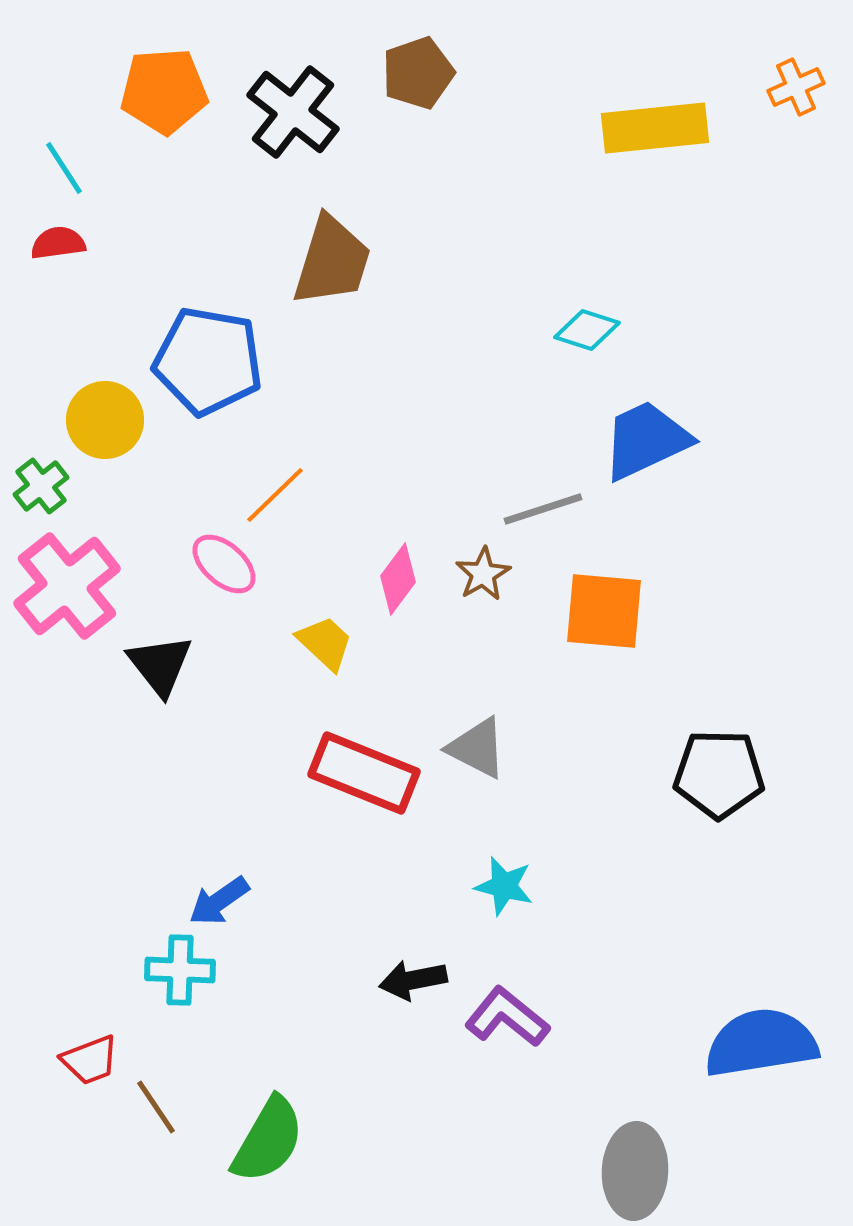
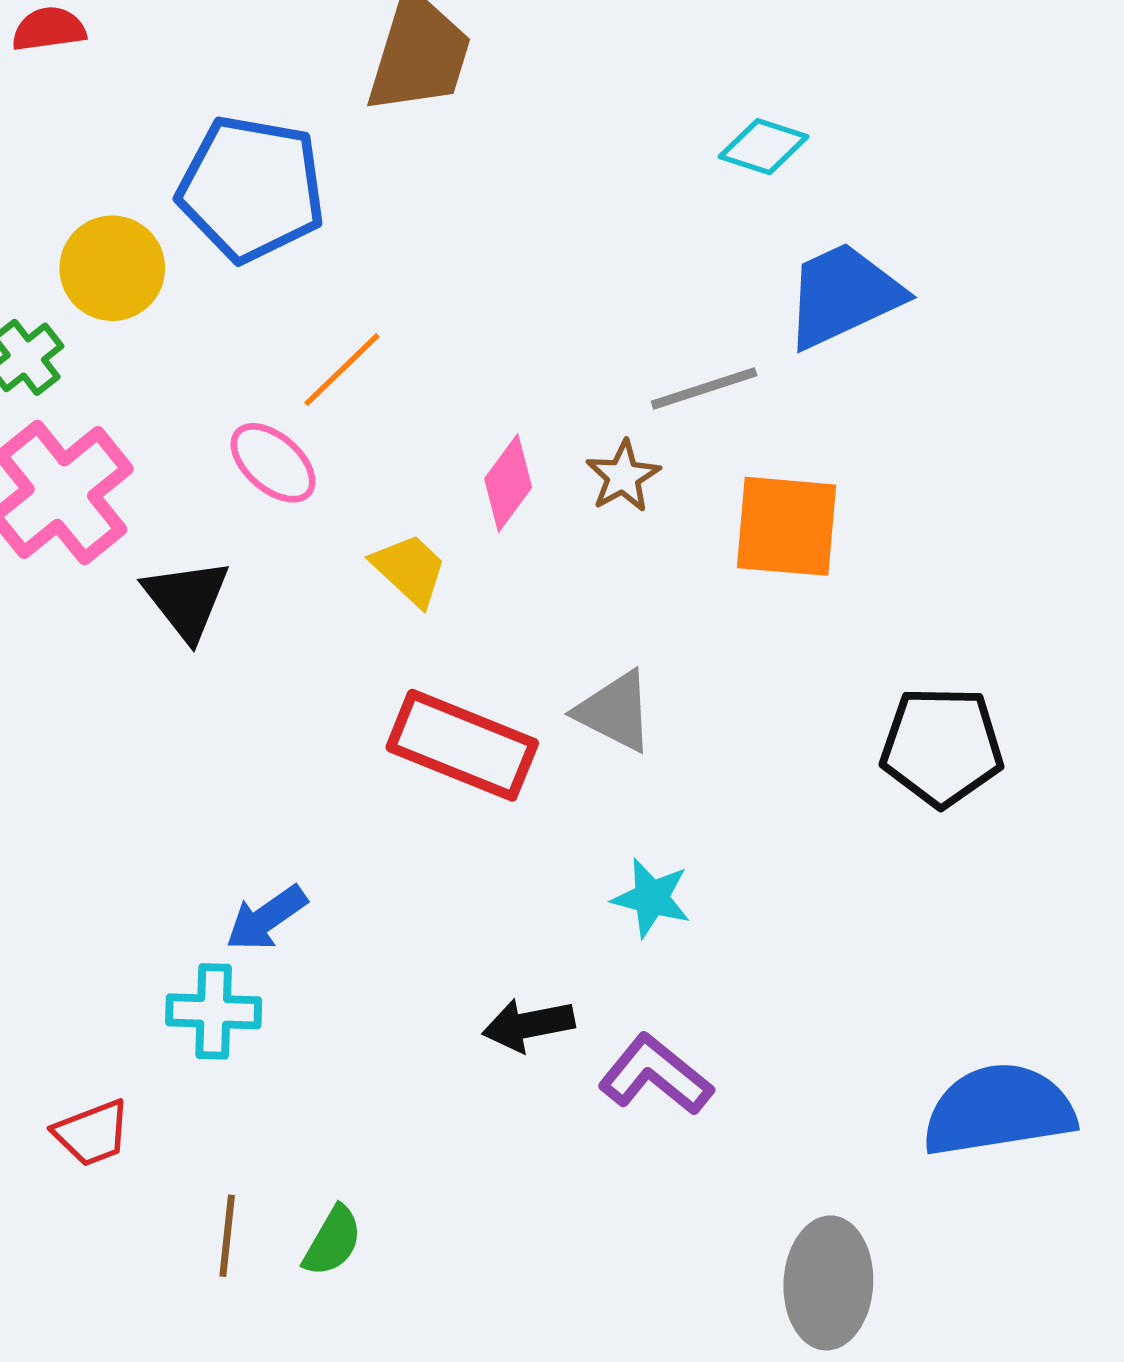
brown line: (156, 1107) -> (227, 1236), moved, turned 40
green semicircle: (268, 1140) -> (332, 1241), size x0.6

